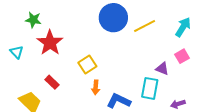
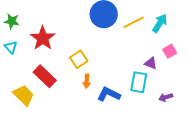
green star: (33, 20) -> (12, 21), moved
cyan arrow: (183, 27) -> (160, 23), moved
red rectangle: (52, 82) -> (45, 76), size x1.6

